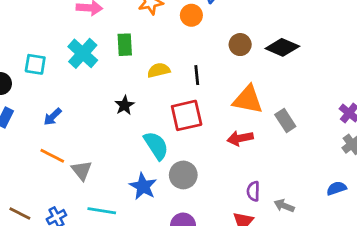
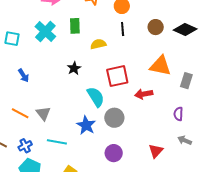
black line: (197, 75) -> (123, 29), moved
blue arrow: (53, 117) -> (24, 75), turned -80
gray rectangle: (285, 120) -> (186, 81), turned 49
red arrow: (240, 138) -> (144, 94), moved
orange line: (52, 156) -> (20, 113), moved
purple semicircle: (253, 191) -> (178, 114), moved

